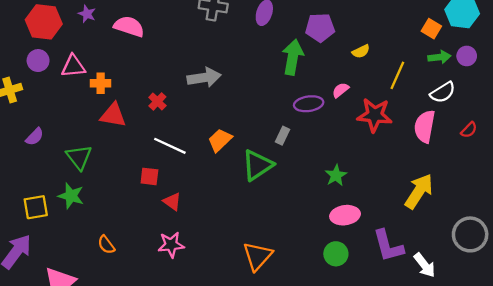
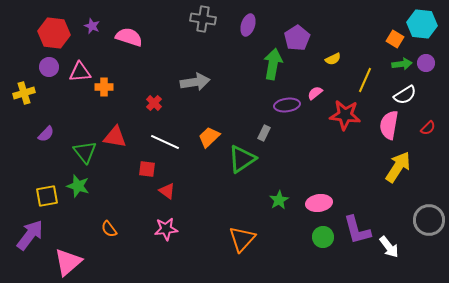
purple pentagon: (320, 28) -> (297, 38), turned -30
red triangle: (113, 115) -> (115, 137), moved
green star: (336, 175) -> (279, 200), moved
yellow arrow: (419, 191) -> (398, 167), moved
green circle: (336, 254) -> (323, 237), moved

